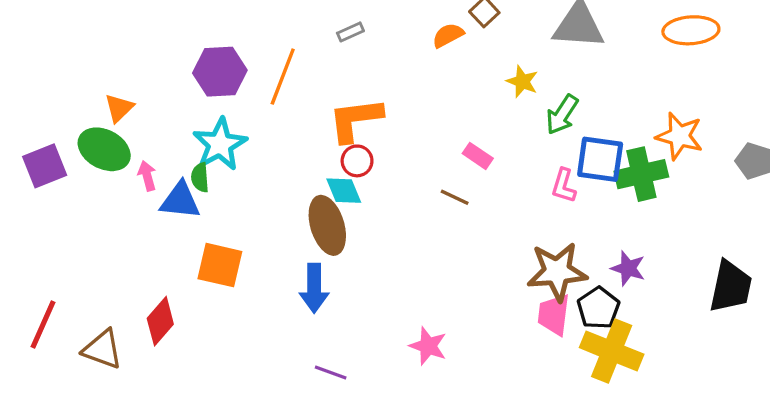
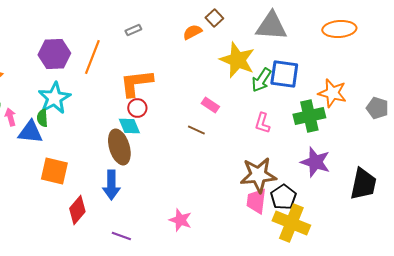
yellow star: (522, 82) -> (237, 60), size x1.8
blue square: (600, 159) -> (284, 74), moved
purple star: (628, 268) -> (315, 162), moved, size x1.4
red diamond: (160, 321) -> (77, 210), moved

